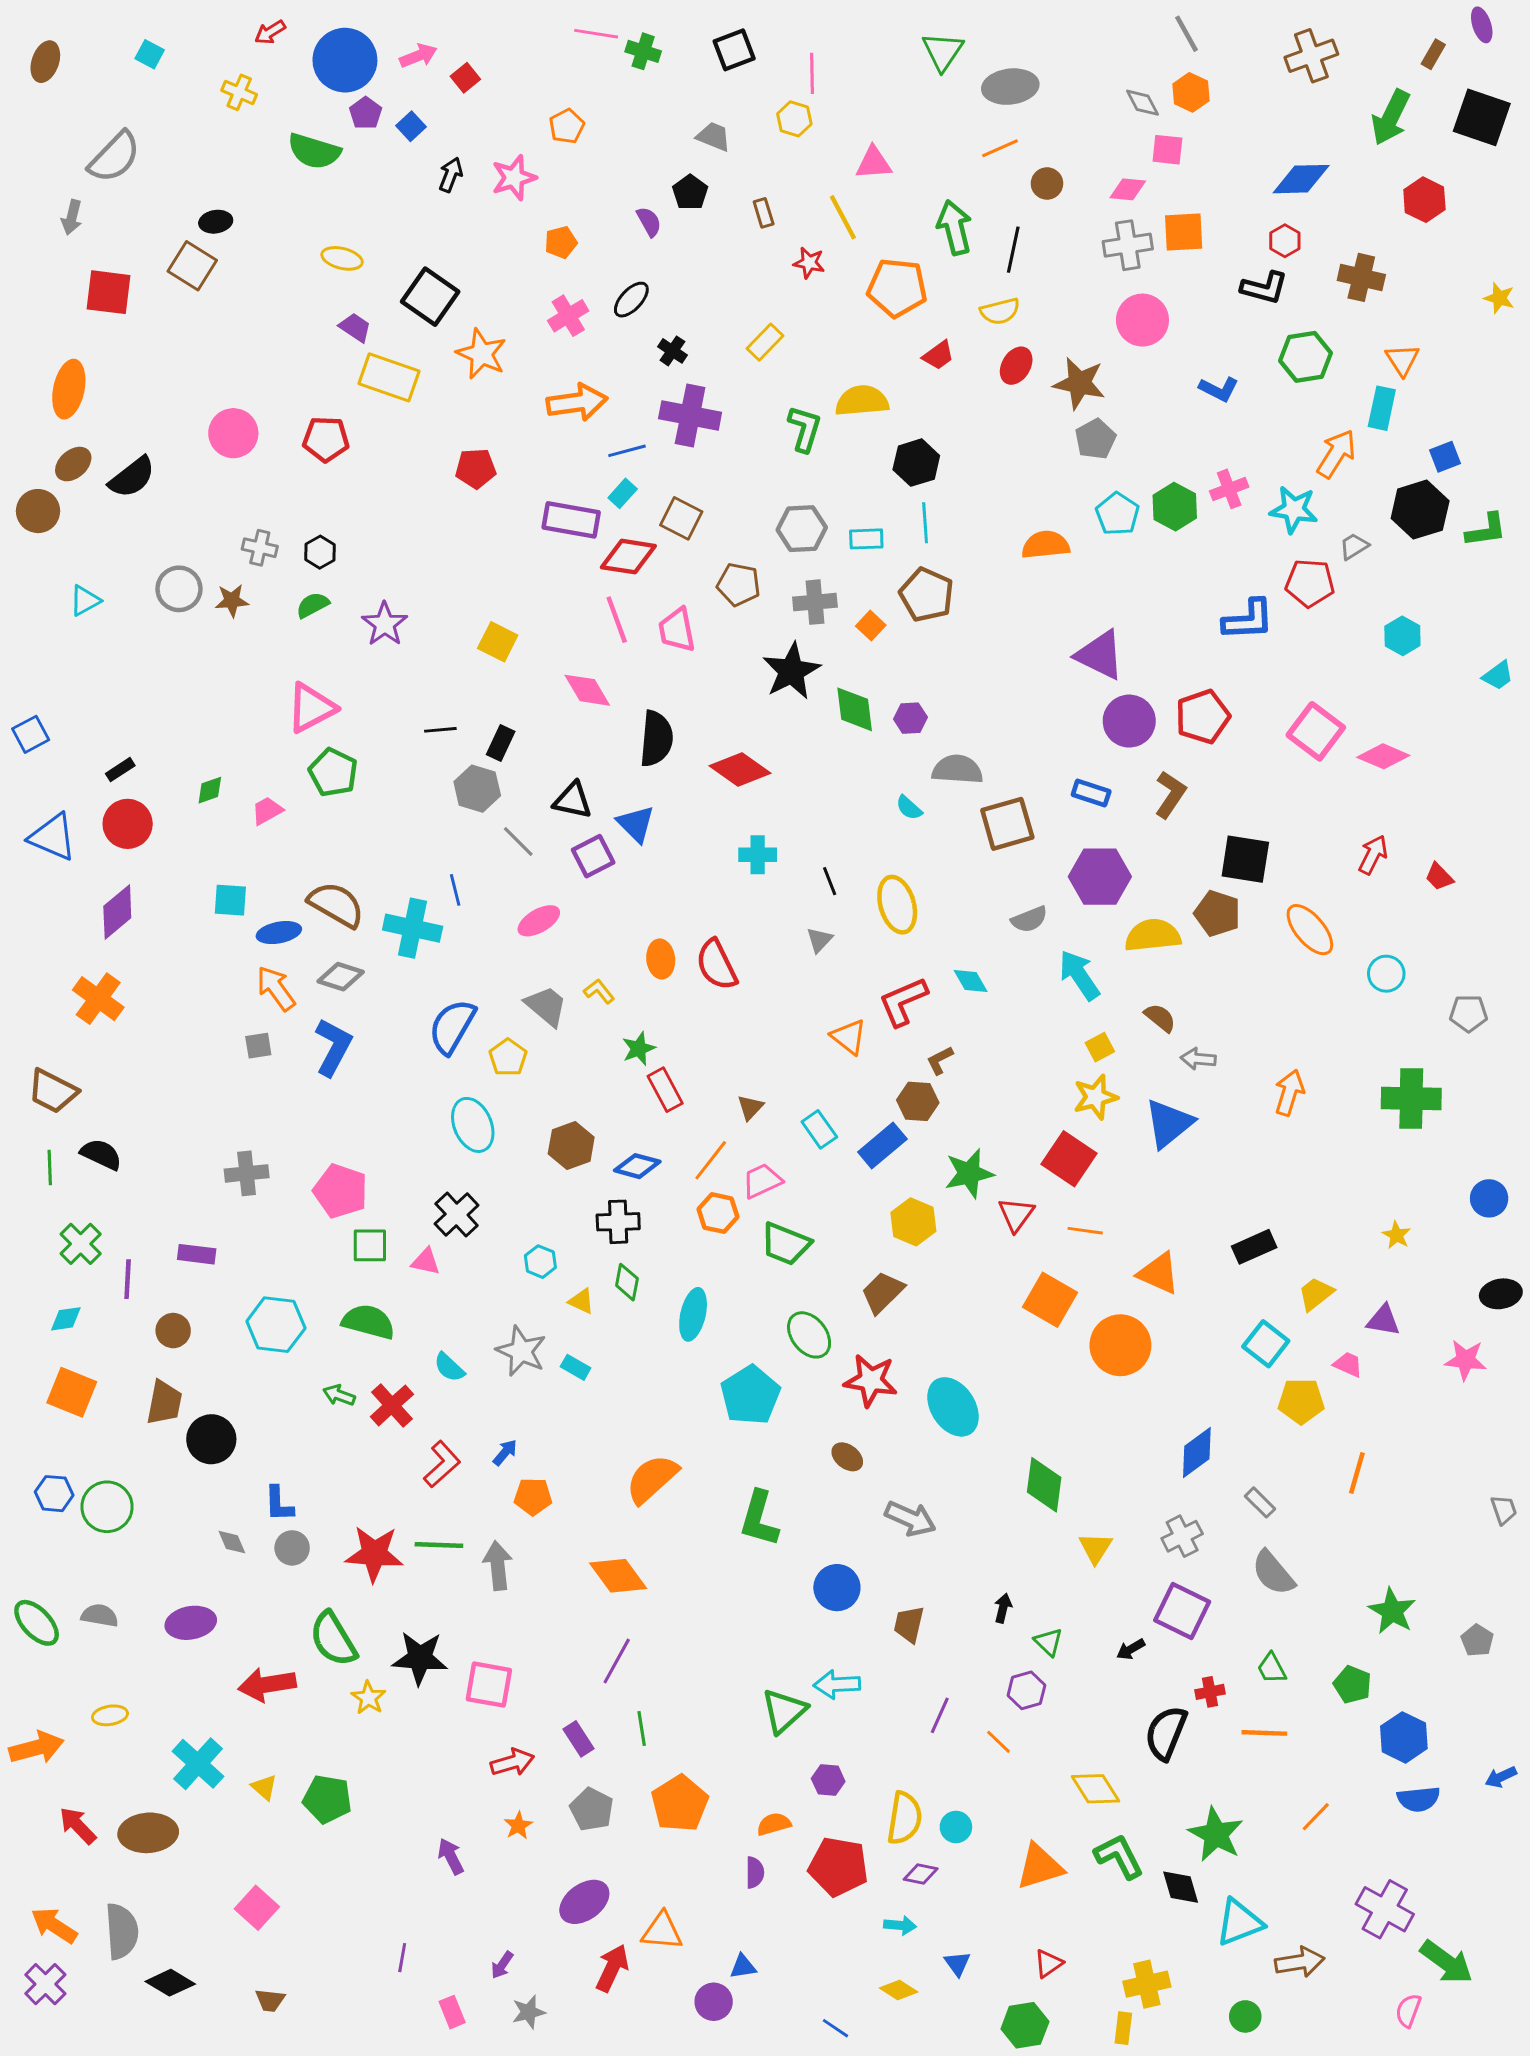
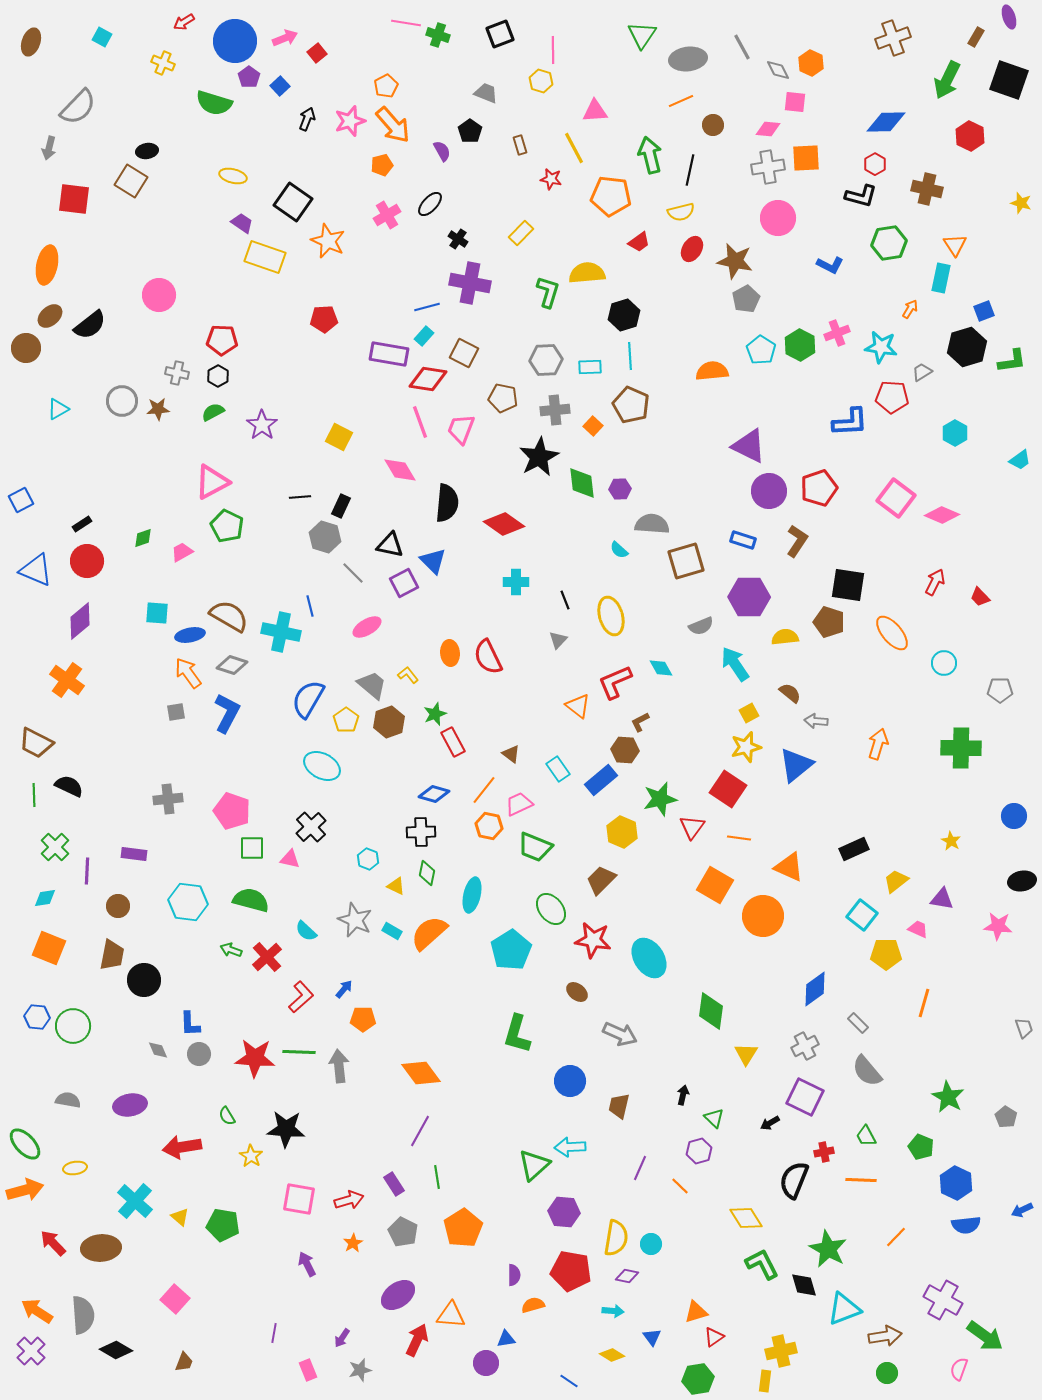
gray line: (1187, 34) -> (742, 47), moved
orange arrow: (577, 402) -> (393, 125), moved, turned 57
red pentagon: (326, 439) -> (222, 340), moved
orange arrow: (1336, 454) -> (910, 309), size x0.6
pink trapezoid: (677, 630) -> (461, 429), turned 32
yellow semicircle: (1153, 935) -> (785, 637), size x0.7
brown triangle: (750, 1107) -> (511, 754), turned -36
cyan ellipse: (473, 1125) -> (322, 766), turned -39
brown hexagon: (571, 1145) -> (389, 722), moved
orange semicircle: (652, 1479) -> (429, 933), moved
green ellipse: (37, 1623) -> (25, 1144), moved
green semicircle: (333, 1639) -> (227, 1116), size x0.5
pink square: (489, 1685) -> (299, 1199), moved
purple hexagon: (828, 1780) -> (564, 1212), size x1.4
orange semicircle: (774, 1824) -> (533, 1305), moved
orange triangle: (1040, 1867) -> (696, 1312), moved, size x0.7
brown trapezoid: (270, 2000) -> (184, 1362), turned -75
green circle: (1245, 2016) -> (887, 1373), moved

